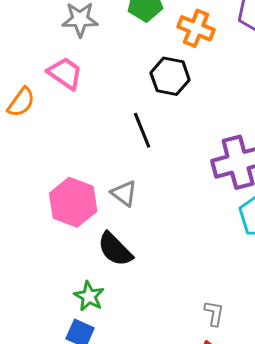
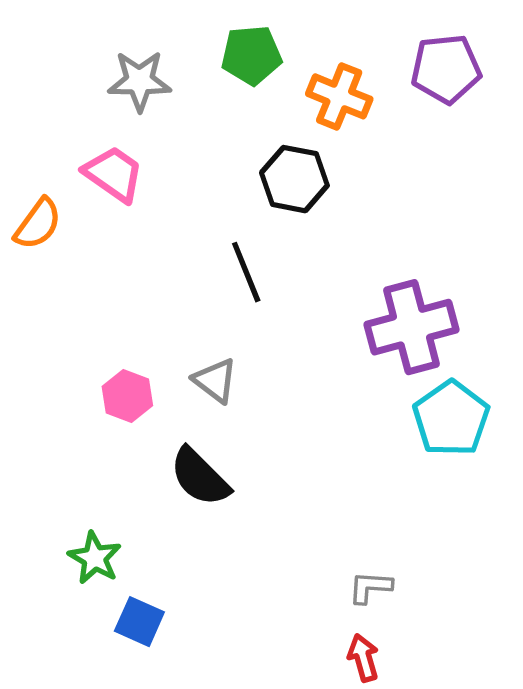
pink hexagon: (73, 202) -> (127, 396), size x0.6
green star: (89, 296) -> (95, 558), moved
gray L-shape: (214, 313) -> (370, 587), turned -96

